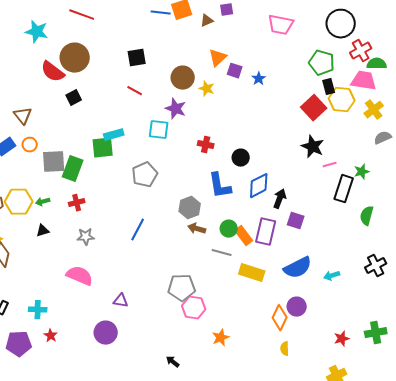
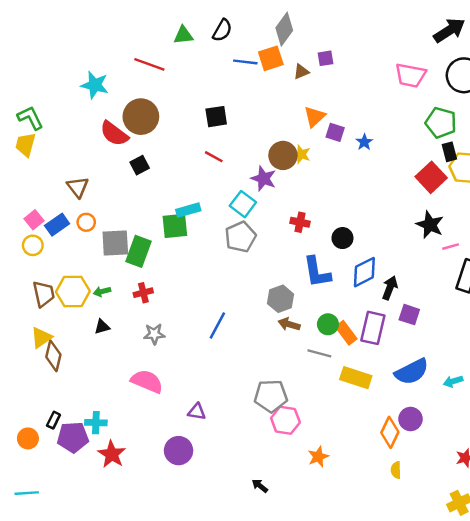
pink trapezoid: (281, 25) -> (410, 75), moved
brown circle: (183, 78) -> (283, 155), moved
cyan square: (159, 130) -> (243, 204), turned 30
gray pentagon: (145, 175) -> (240, 237), moved
red star: (51, 336) -> (112, 454), size x1.6
purple pentagon: (19, 344) -> (73, 437), moved

